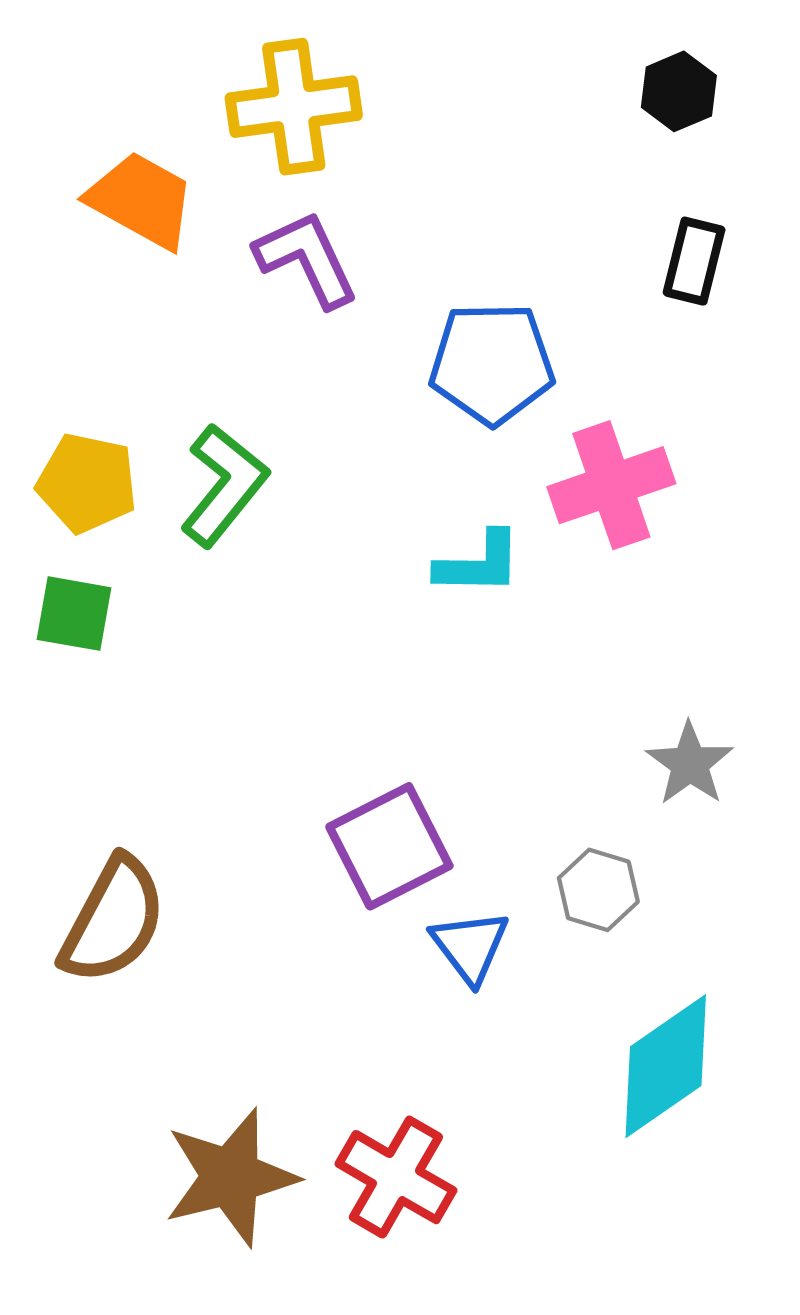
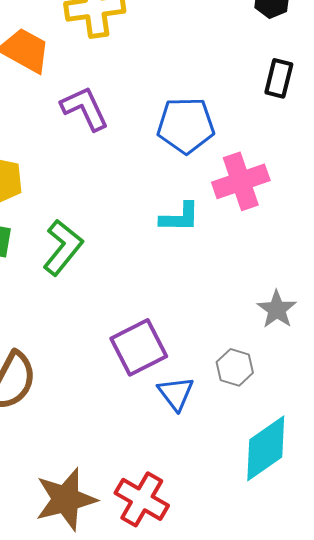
purple L-shape: (307, 259) -> (85, 108), moved
green L-shape: (224, 485) -> (63, 247), moved

